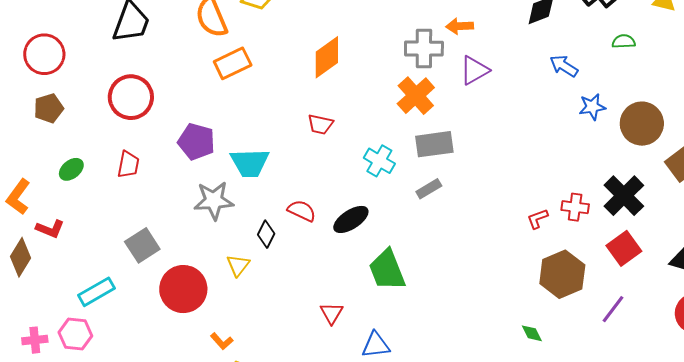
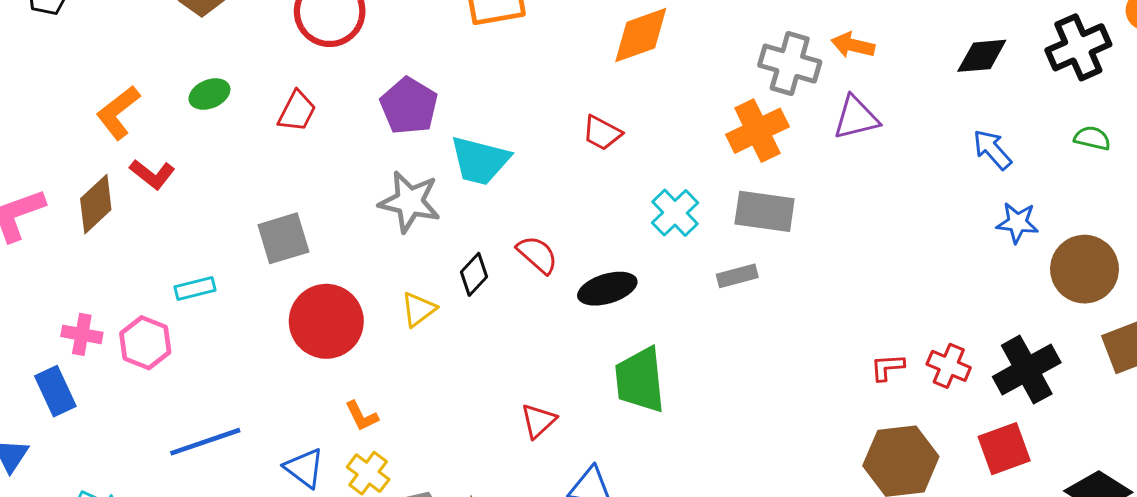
cyan rectangle: (97, 292) -> (195, 288), size x0.7

